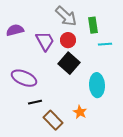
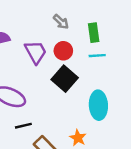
gray arrow: (66, 16) -> (61, 22), size x0.6
cyan line: (105, 44) -> (97, 56), moved

